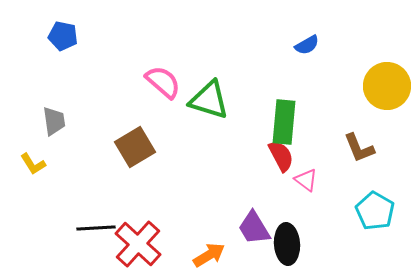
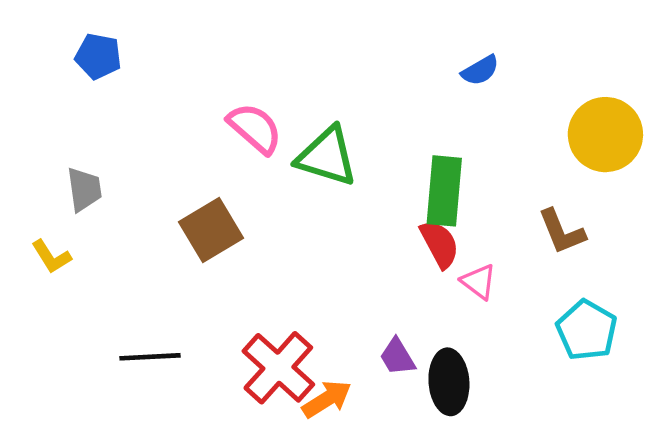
purple trapezoid: (254, 228) -> (397, 357), size x0.7
red cross: (138, 244) -> (278, 368), moved

